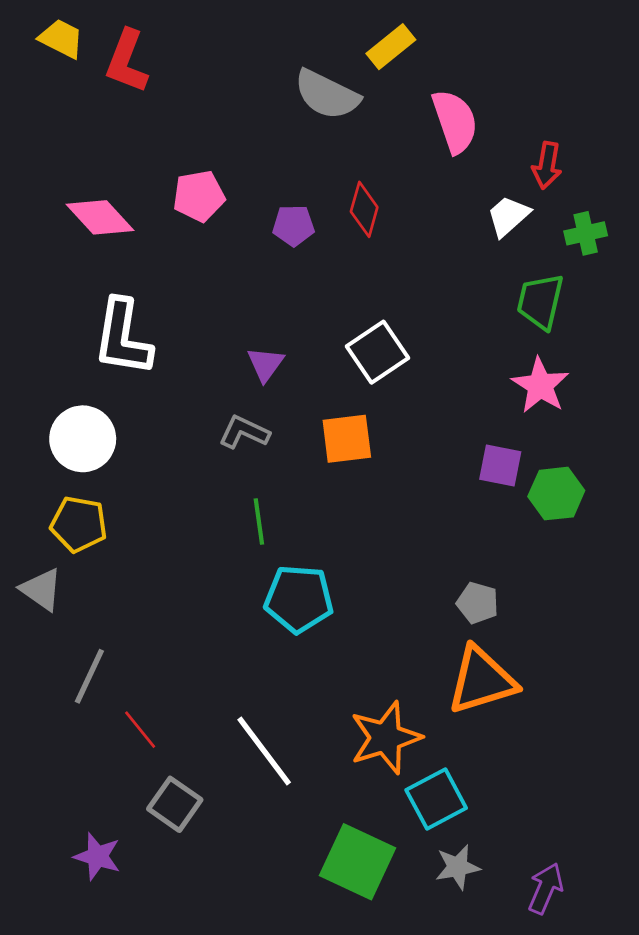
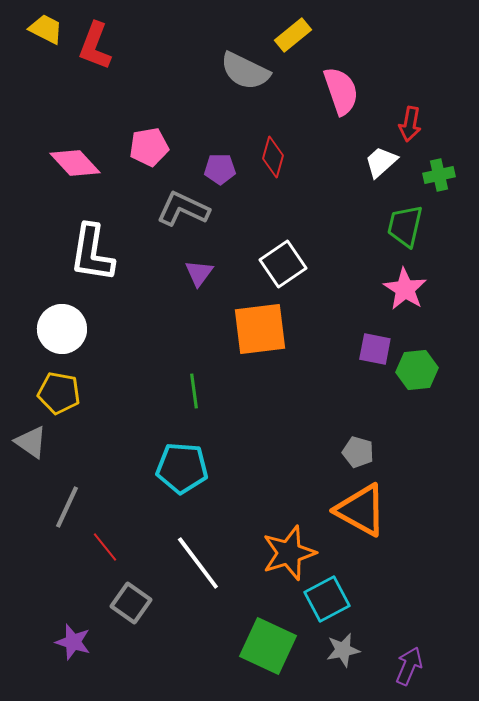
gray L-shape: (244, 432) -> (183, 209), moved, size x1.4
orange square: (347, 439) -> (260, 329), size x1.4
cyan pentagon: (299, 599) -> (182, 468), moved
orange triangle: (482, 680) -> (361, 510), turned 46

